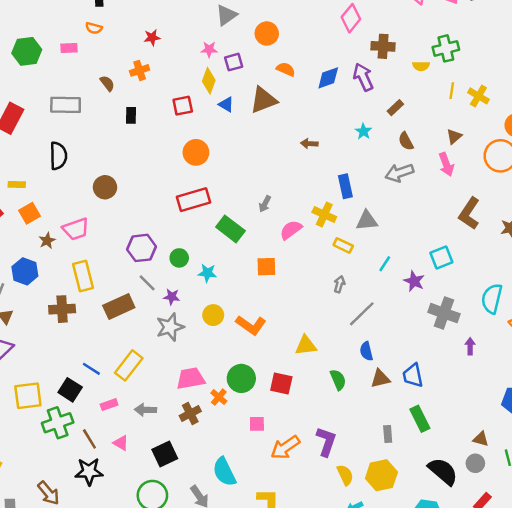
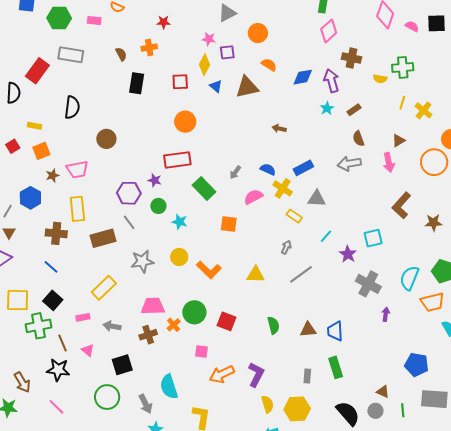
gray rectangle: (66, 105) -> (71, 55), moved
black rectangle: (131, 115) -> (137, 83), size x1.5
cyan star: (363, 131) -> (327, 108), moved
blue rectangle: (345, 186) -> (303, 168), turned 66
purple star: (172, 297) -> (155, 180), moved
yellow triangle: (306, 345) -> (256, 275), moved
blue semicircle: (366, 351) -> (268, 169), moved, turned 119
blue line: (91, 369) -> (51, 267), moved

